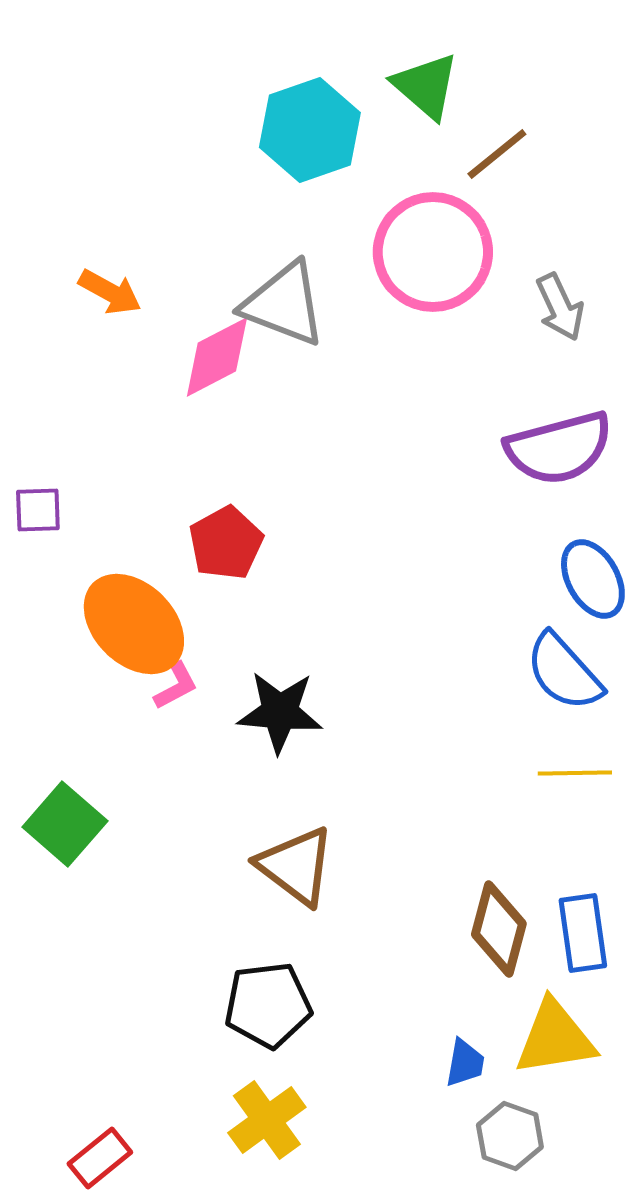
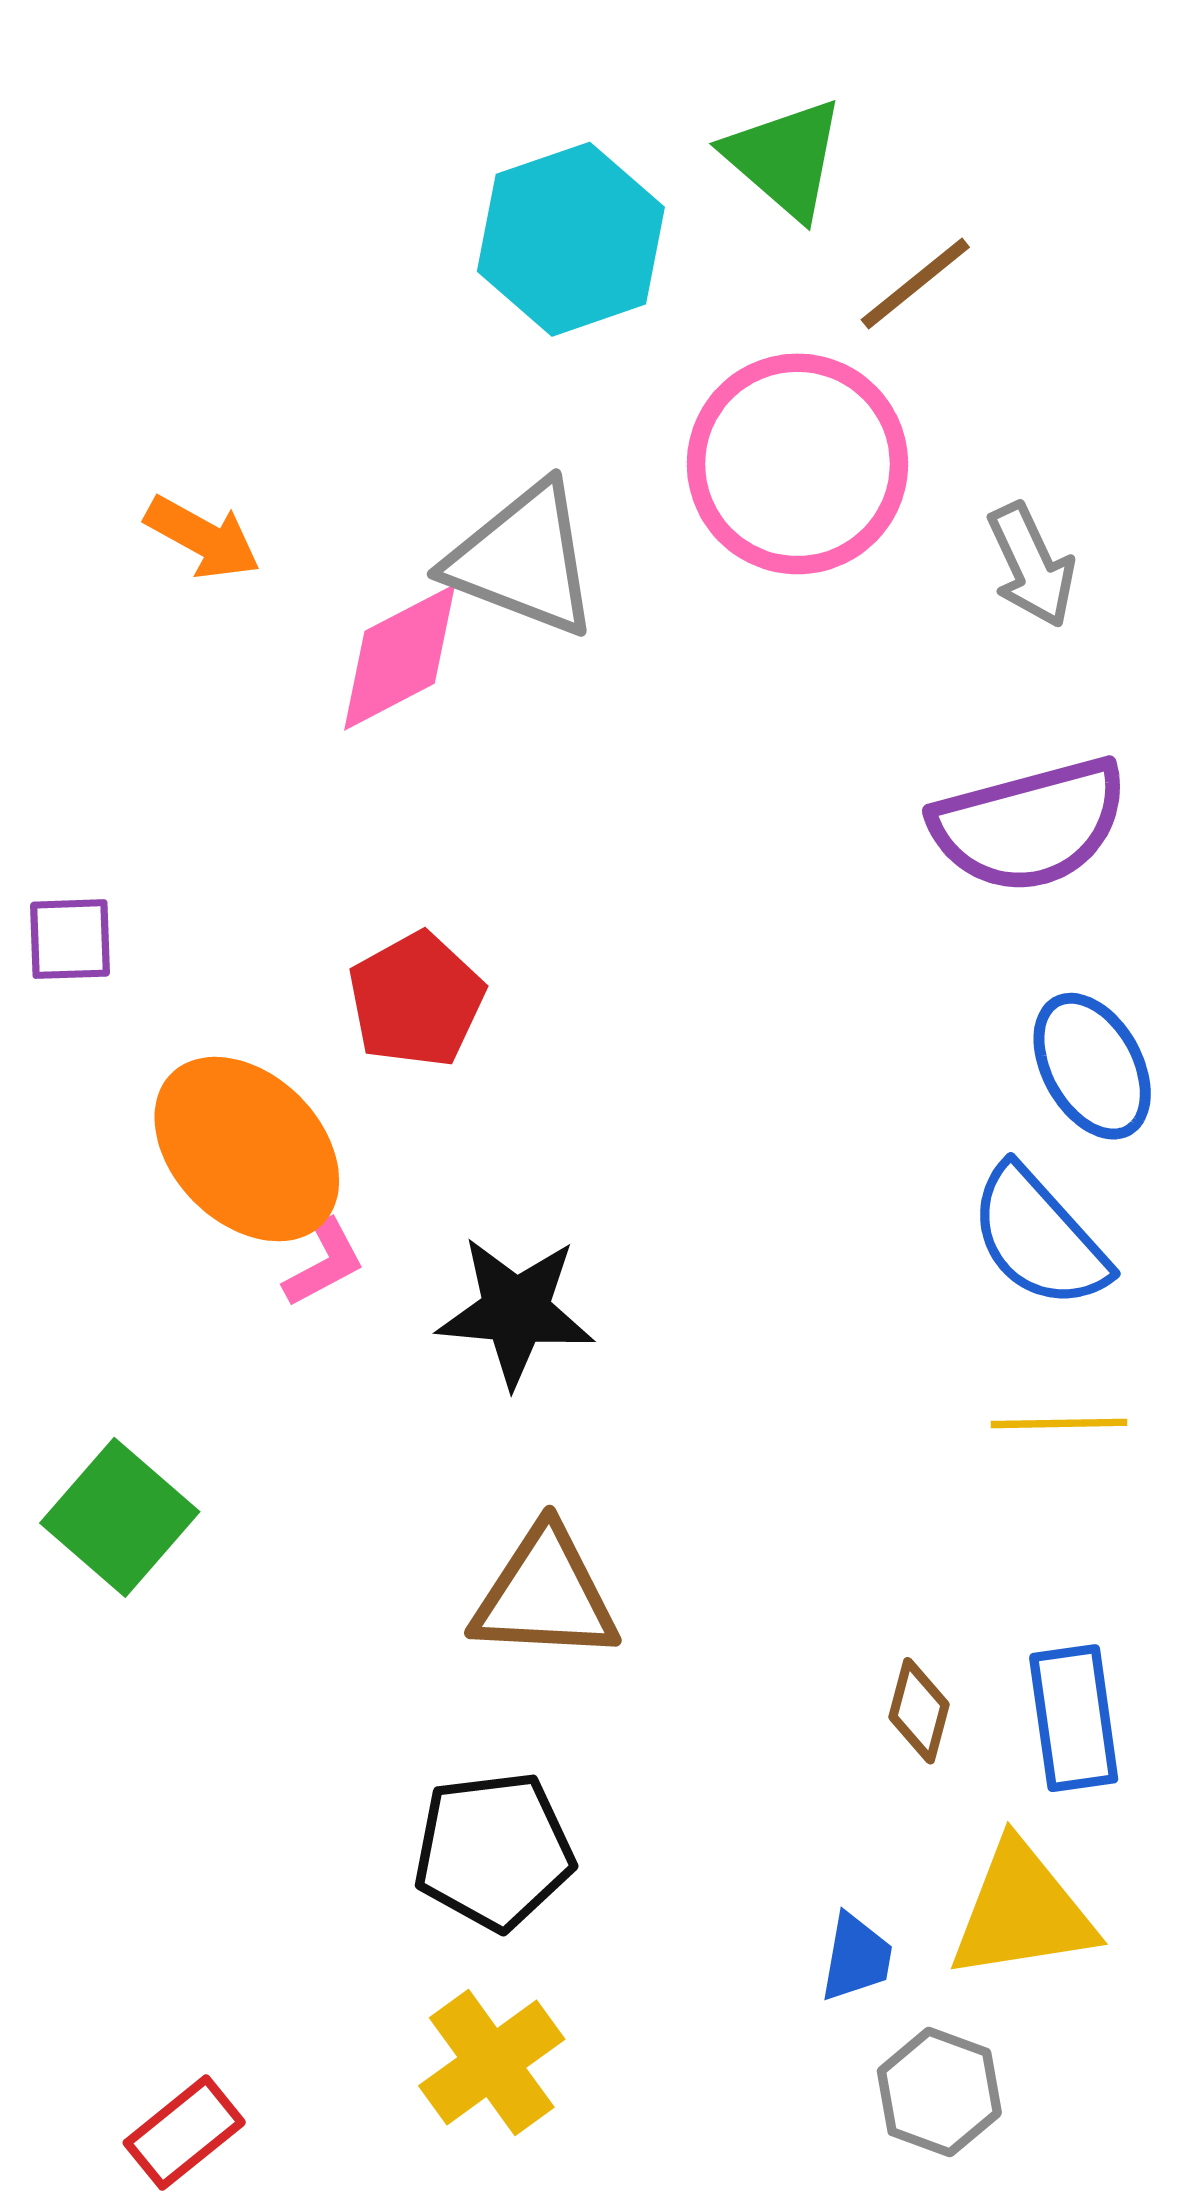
brown triangle: (296, 866) -> (545, 1595), turned -34
brown diamond: (499, 929) -> (919, 1711), size x0.6

